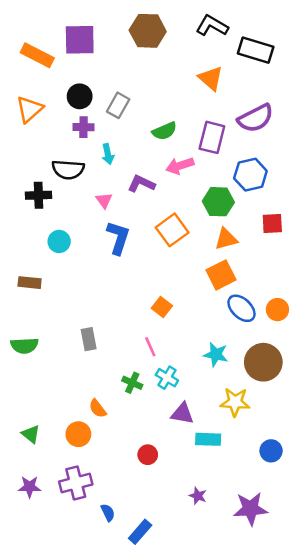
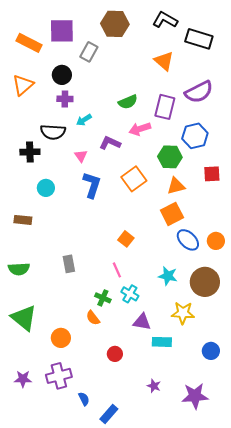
gray rectangle: (118, 105) -> (89, 52), moved
cyan arrow: (108, 154) -> (84, 120), turned 70
orange semicircle: (98, 408) -> (93, 318), moved
green triangle: (31, 434) -> (24, 318), moved, size x1.8

